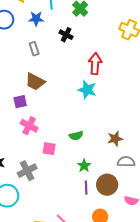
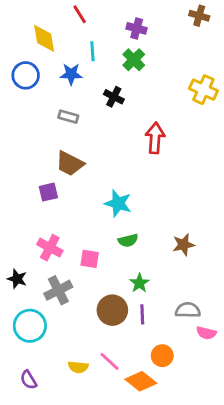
gray rectangle: (34, 49) -> (68, 117), turned -56
cyan star: (87, 90) -> (118, 203), moved
pink cross: (29, 126) -> (50, 248), moved
gray semicircle: (126, 162) -> (188, 310), moved
brown circle: (107, 185) -> (112, 310), moved

